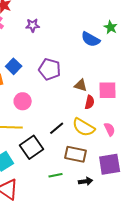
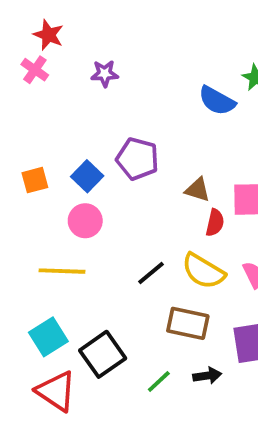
blue square: (14, 66) -> (87, 176), moved
black square: (32, 147) -> (103, 354), moved
green line: (56, 175) -> (159, 381), moved, turned -32

